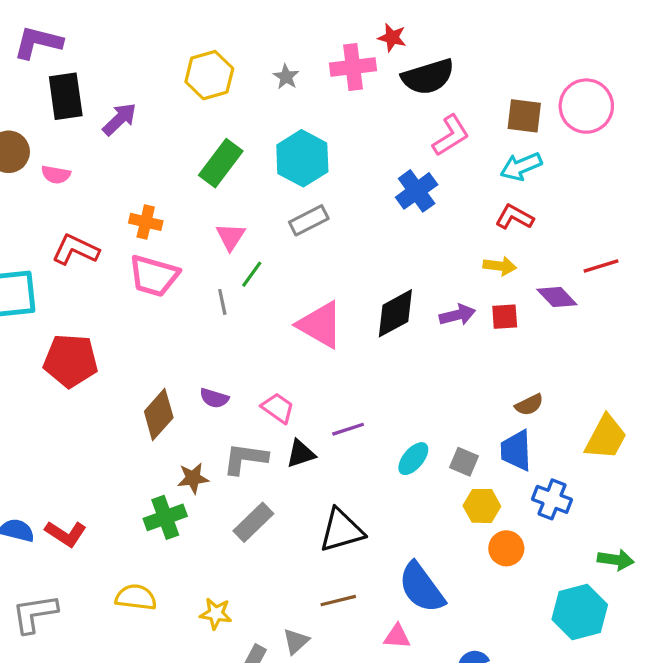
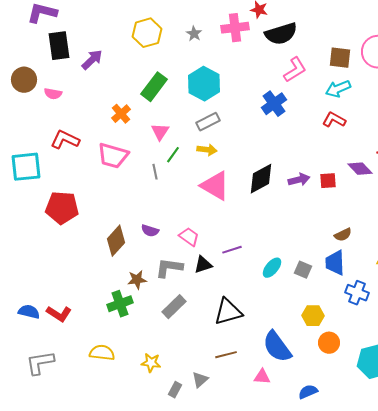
orange cross: (146, 222) -> (121, 114), moved, turned 36
yellow arrow: (500, 266) -> (207, 150), moved
yellow hexagon: (482, 506) -> (313, 316), moved
orange circle: (506, 548) -> (329, 343), moved

